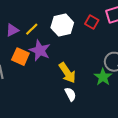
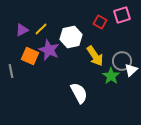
white hexagon: (62, 25) -> (71, 37), moved
yellow arrow: (67, 73) -> (95, 56), moved
white semicircle: (70, 94) -> (79, 93), size x1.5

